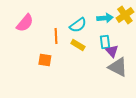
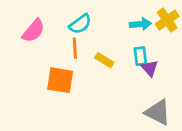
cyan semicircle: (78, 25) -> (80, 24), moved
orange square: (45, 60) -> (60, 80), size x1.5
gray triangle: (118, 67) -> (158, 112), moved

